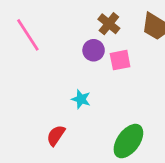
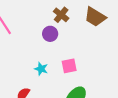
pink square: (120, 60) -> (69, 66), moved

